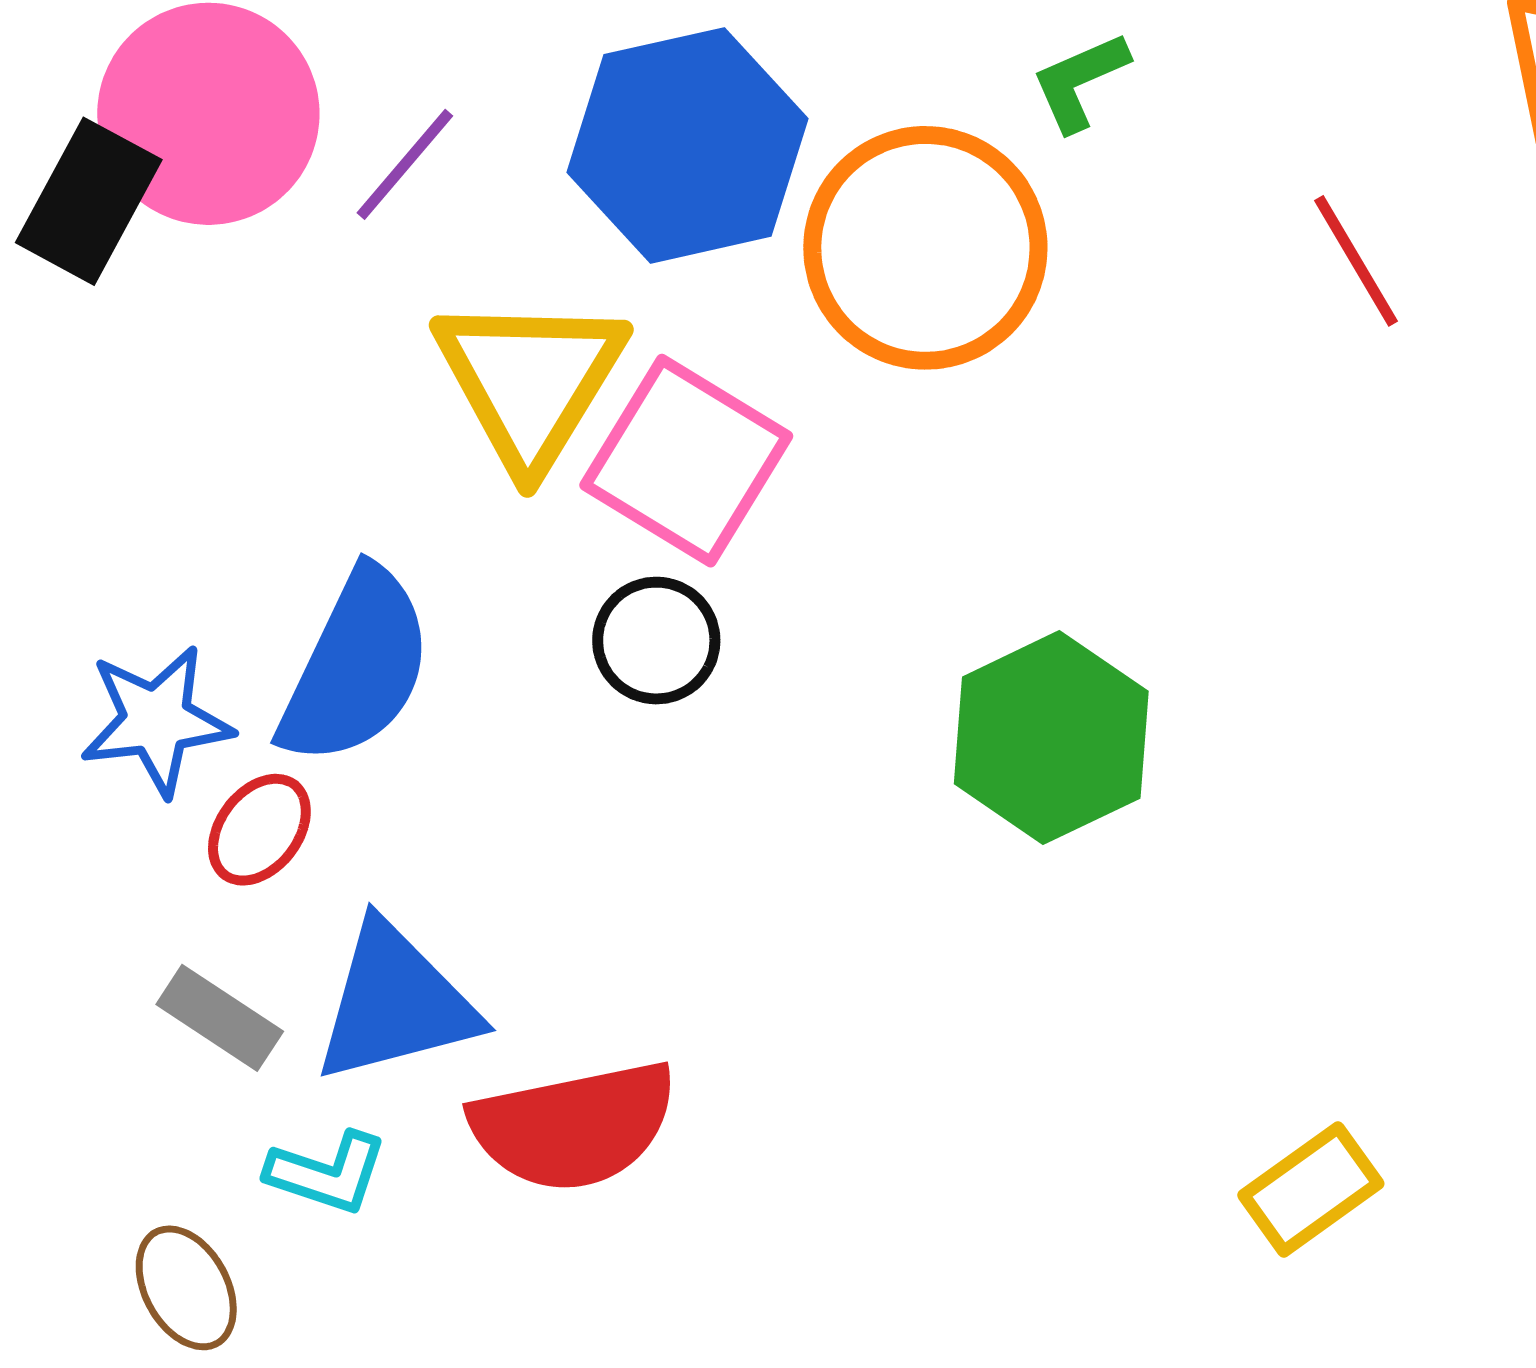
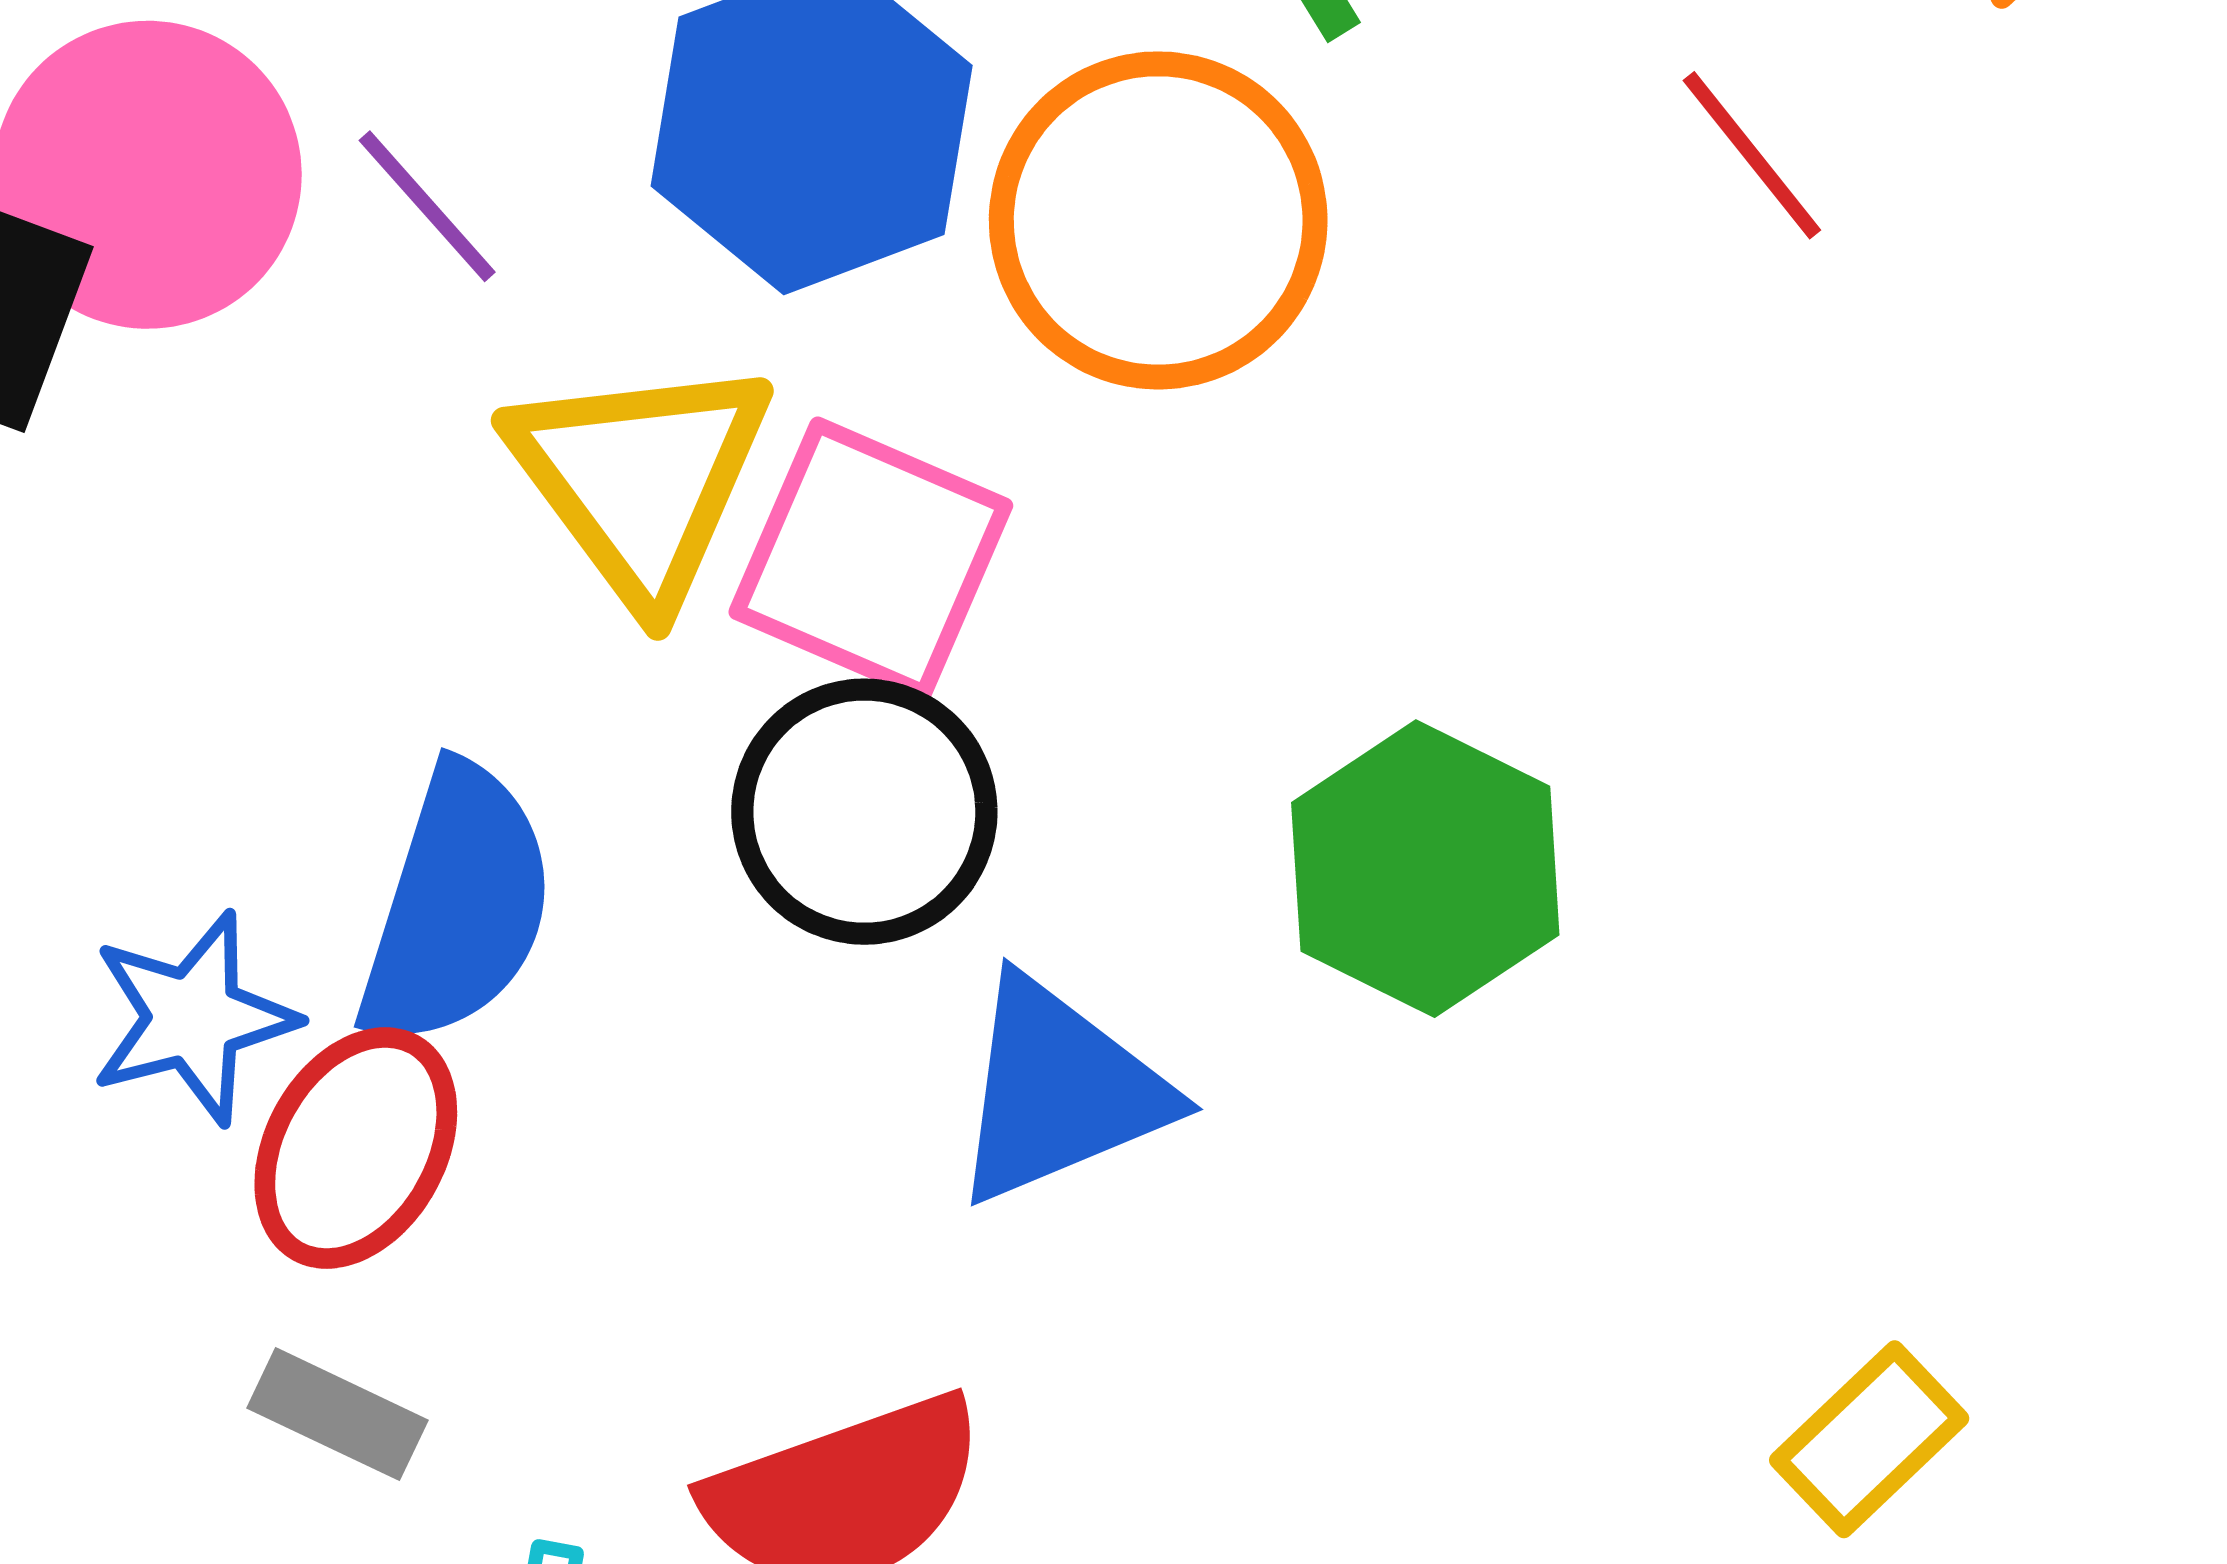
purple line: (405, 164) -> (427, 206), turned -74
black circle: (656, 641) -> (864, 812), size x1.5
red ellipse: (259, 830) -> (356, 1148), size x1.5
blue triangle: (395, 1003) -> (1059, 1091), moved

